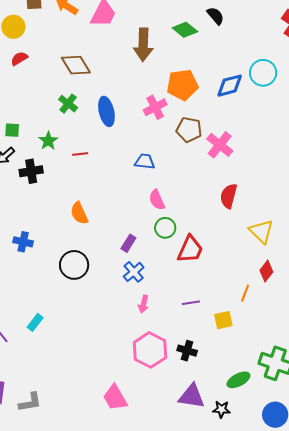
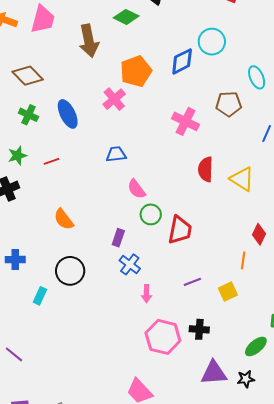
brown pentagon: (189, 130) -> (229, 104), moved
green star: (48, 141) -> (17, 155), turned 30
yellow triangle: (261, 231) -> (242, 179), moved
cyan rectangle: (35, 322) -> (40, 296), moved

